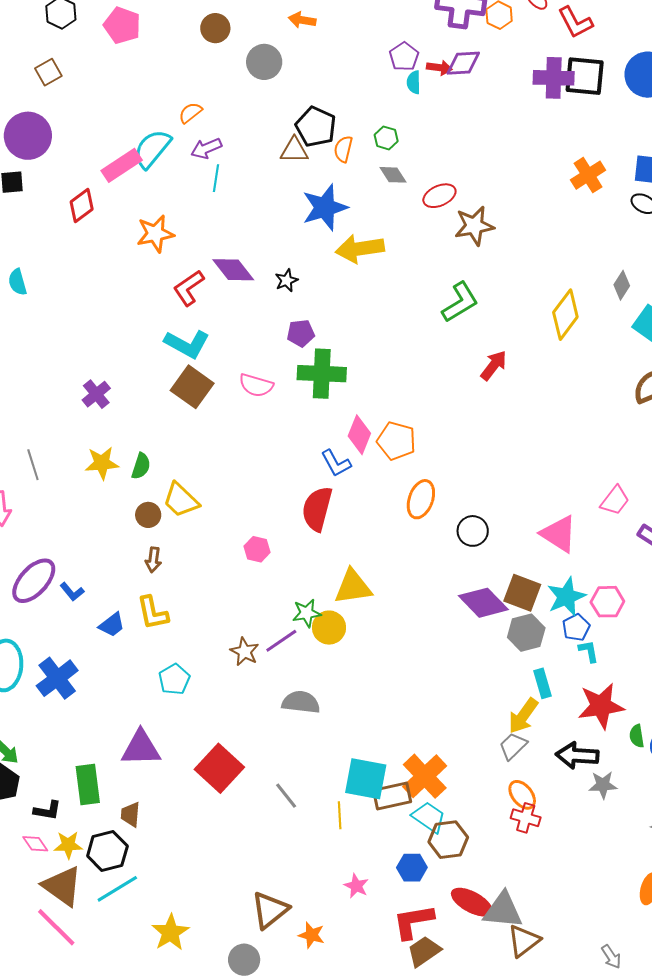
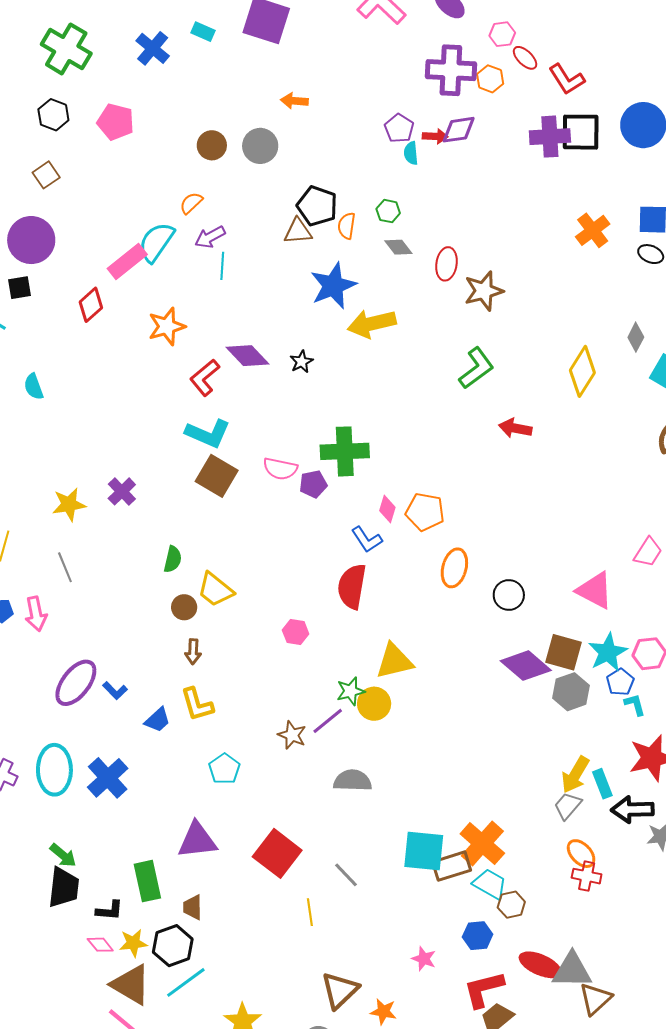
brown circle: (215, 28) -> (212, 145), moved
red ellipse: (439, 196) -> (446, 264), turned -52
purple pentagon: (301, 333) -> (313, 484), moved
red arrow: (494, 365) -> (515, 428), turned -112
pink diamond: (359, 435) -> (387, 509), size x0.7
yellow star: (102, 463) -> (69, 504), moved
cyan rectangle: (542, 683) -> (602, 784), moved
yellow line: (340, 815) -> (310, 912), moved
brown hexagon: (448, 840) -> (511, 905), size x0.7

